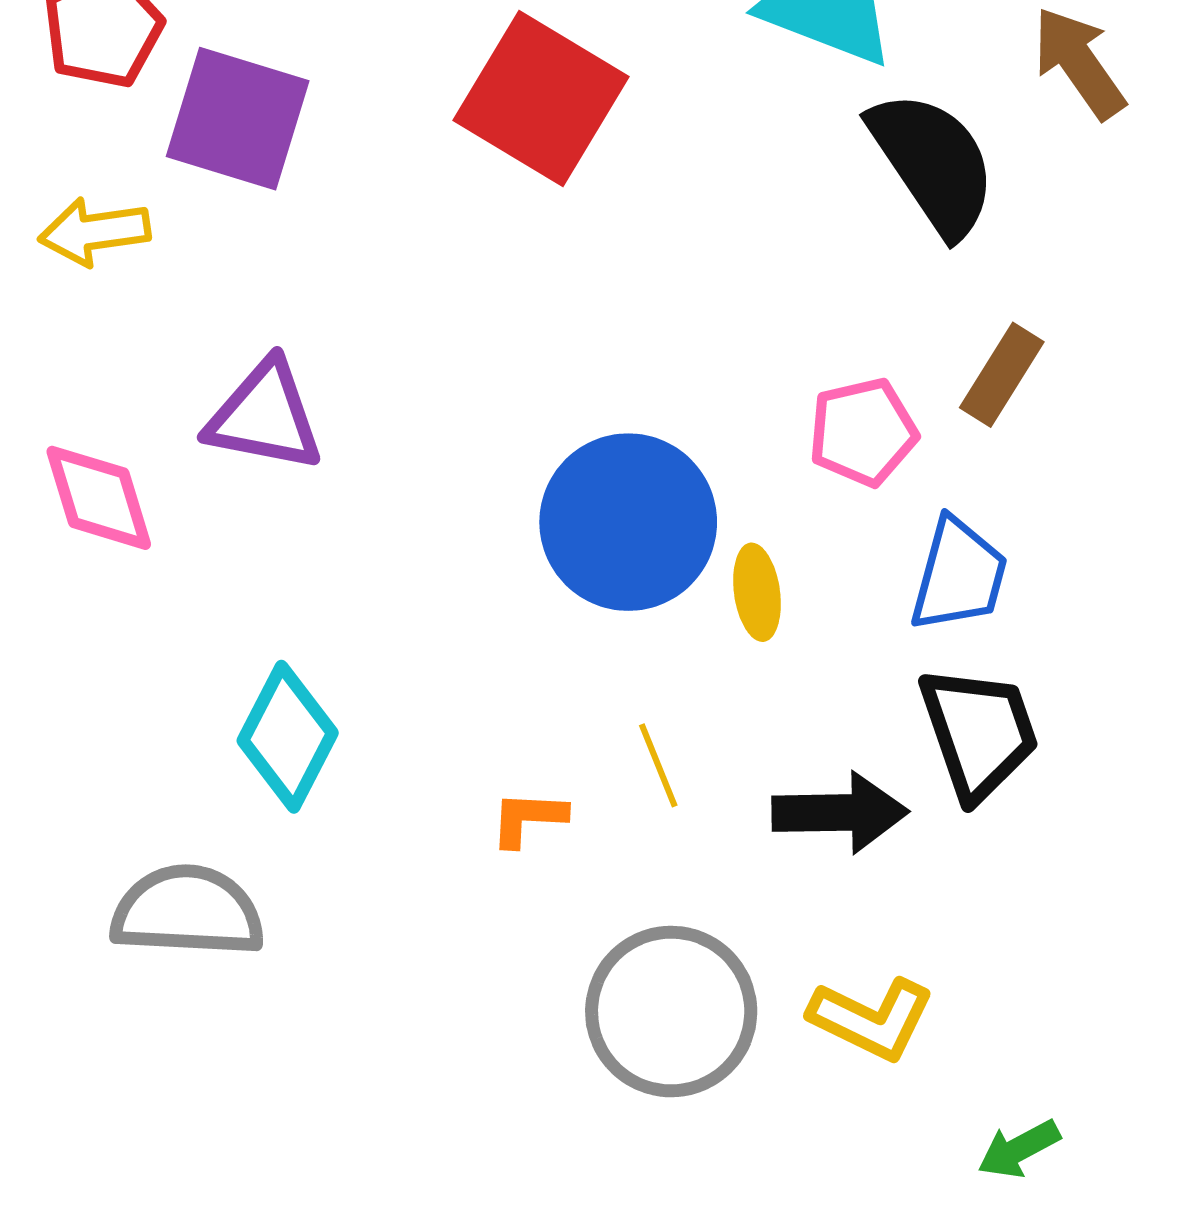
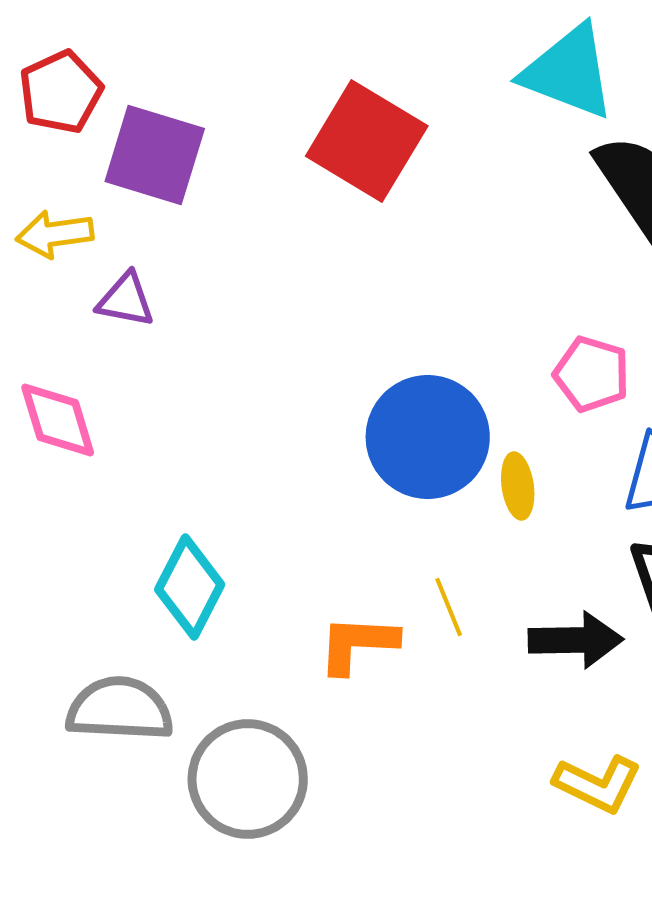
purple triangle: (265, 416) -> (126, 300), moved, size x0.7
pink pentagon: (863, 432) -> (592, 374), turned 30
orange L-shape: (528, 818) -> (358, 644), size x1.5
gray circle: (671, 1012) -> (248, 779), moved

